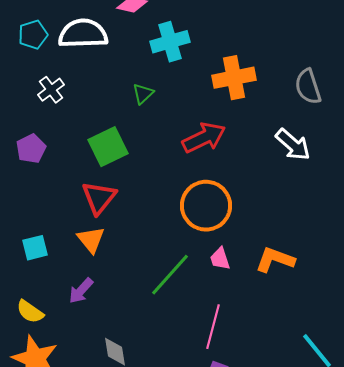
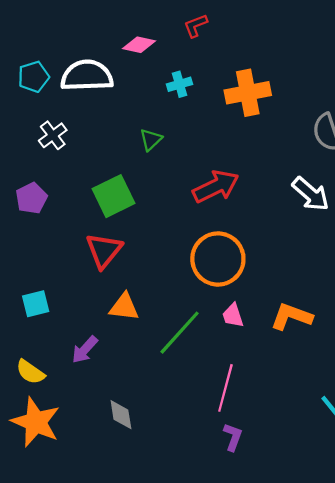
cyan cross: (170, 42) -> (180, 84), size x0.6
orange cross: (234, 78) -> (248, 93), moved
orange triangle: (91, 240) -> (124, 307), moved, turned -44

